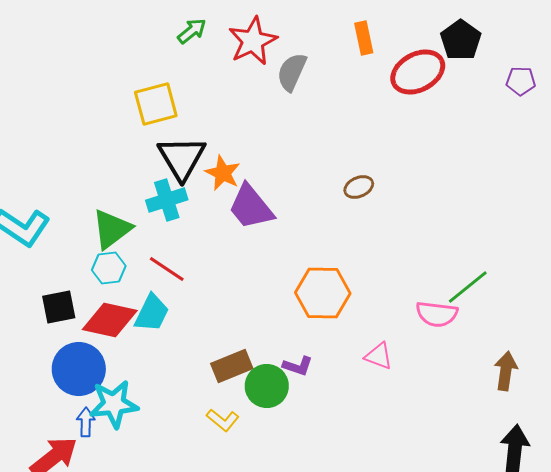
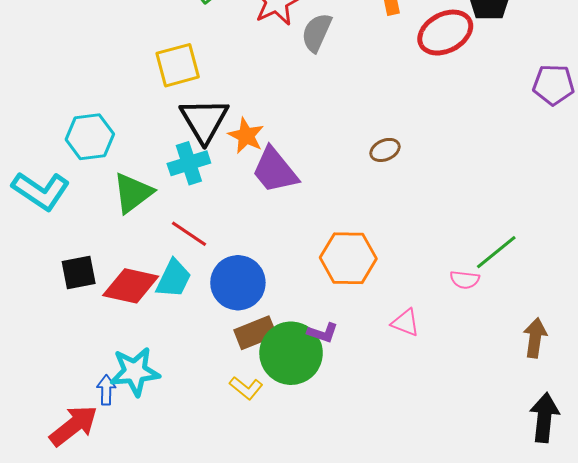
purple pentagon: (521, 81) -> (553, 85), moved, size x1.4
cyan hexagon: (109, 268) -> (90, 137), moved, size x1.4
pink semicircle: (437, 314) -> (465, 280), size x0.7
blue circle: (79, 369) -> (238, 283), moved
green circle: (267, 386) -> (291, 353), size x1.4

